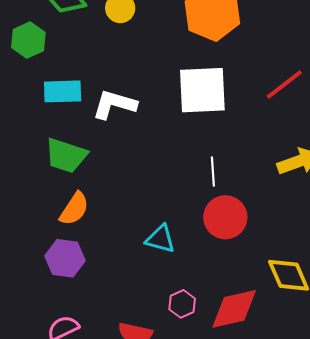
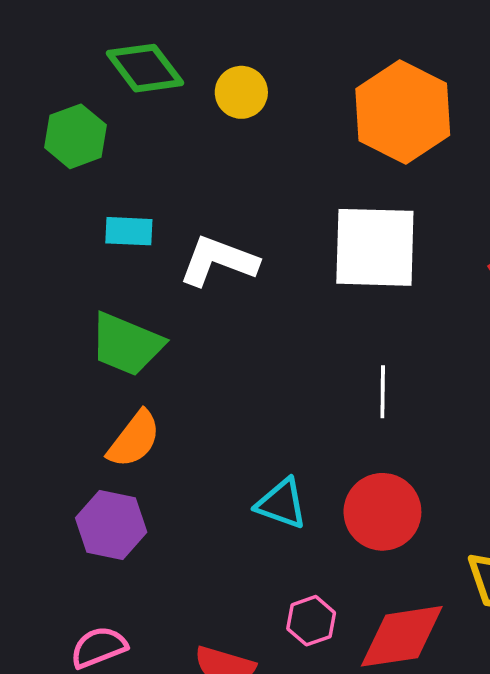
cyan rectangle: (63, 91) -> (129, 231), size x0.7
red circle: (225, 217) -> (382, 512), moved

